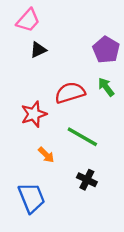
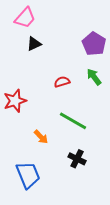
red semicircle: (70, 93) -> (62, 82), size x0.6
red star: (34, 114) -> (15, 101), moved

